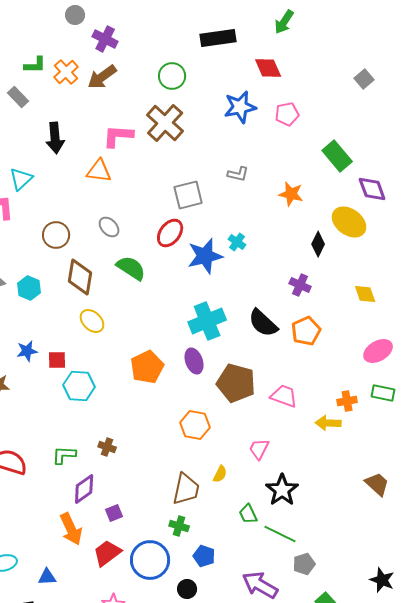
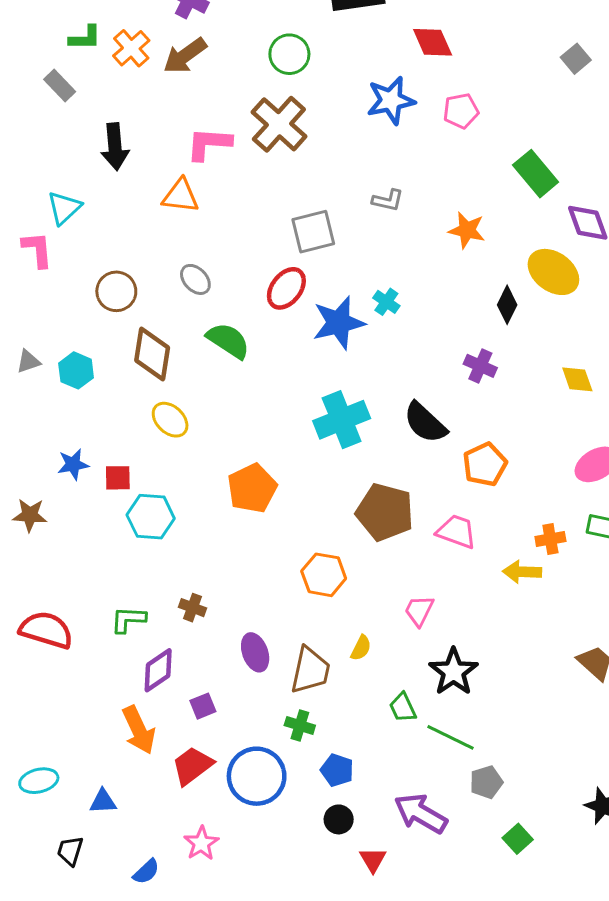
orange pentagon: (306, 331) -> (485, 464), moved
purple ellipse: (194, 361) -> (255, 652), moved
black circle: (187, 589) -> (339, 819), moved

